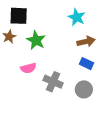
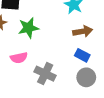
green star: (36, 40) -> (28, 28), turned 30
gray circle: (84, 89) -> (86, 77), moved

